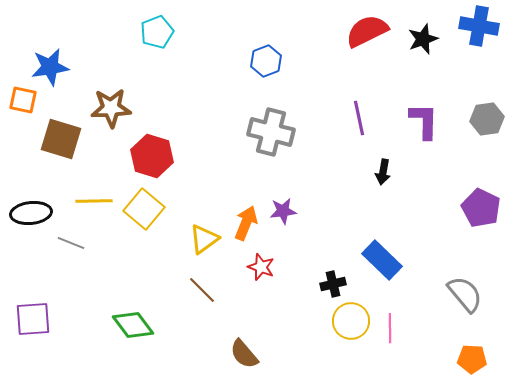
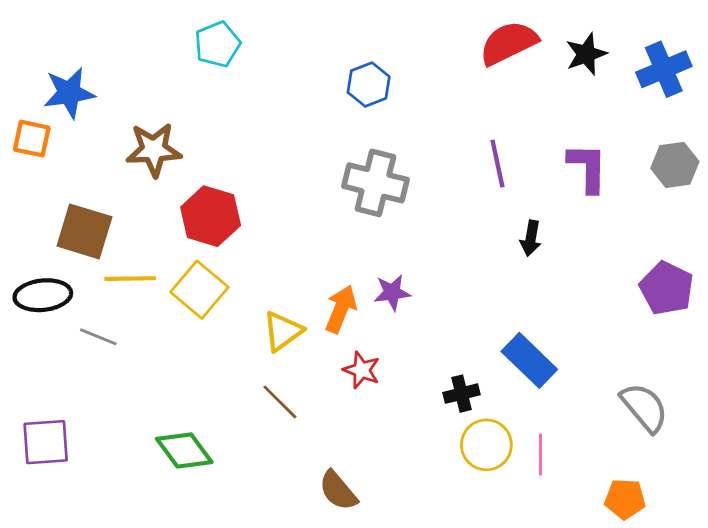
blue cross: (479, 26) -> (664, 69), moved, turned -33
brown square: (61, 139) -> (84, 231), moved
orange pentagon: (472, 359) -> (625, 499), moved

